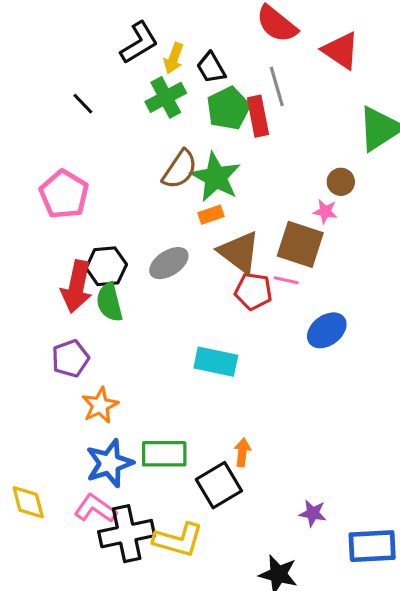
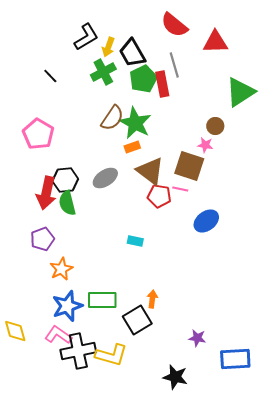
red triangle: (341, 50) -> (215, 42), turned -36
black trapezoid: (211, 68) -> (132, 53), size x1.4
cyan rectangle: (216, 362) -> (135, 241), size x0.6

